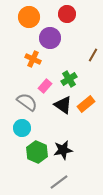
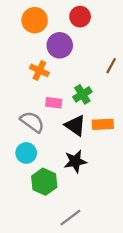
pink rectangle: (45, 86) -> (54, 103), turned 56
orange rectangle: (86, 104) -> (103, 124), turned 36
black star: (63, 150) -> (75, 161), moved

